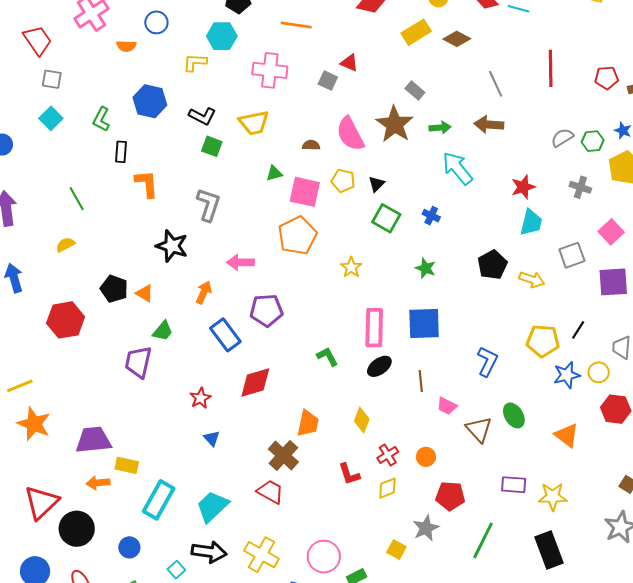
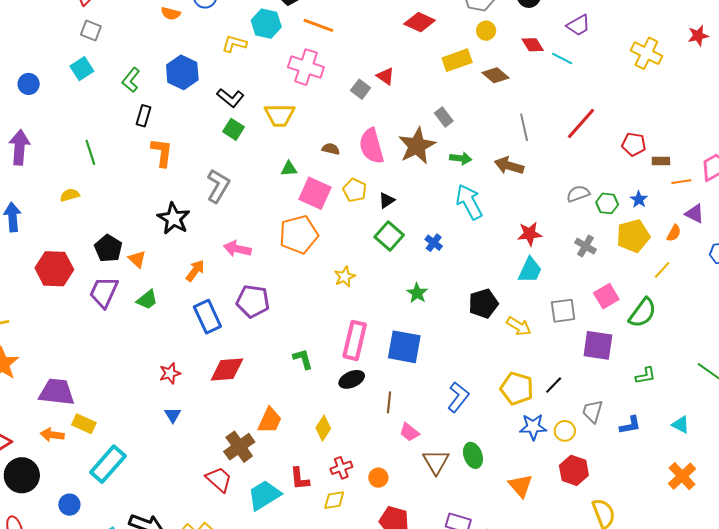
orange line: (296, 25) -> (318, 25), moved
red line: (551, 68) -> (581, 123), turned 30
purple trapezoid: (138, 362) -> (104, 292), moved
cyan trapezoid: (212, 506) -> (264, 495), moved

